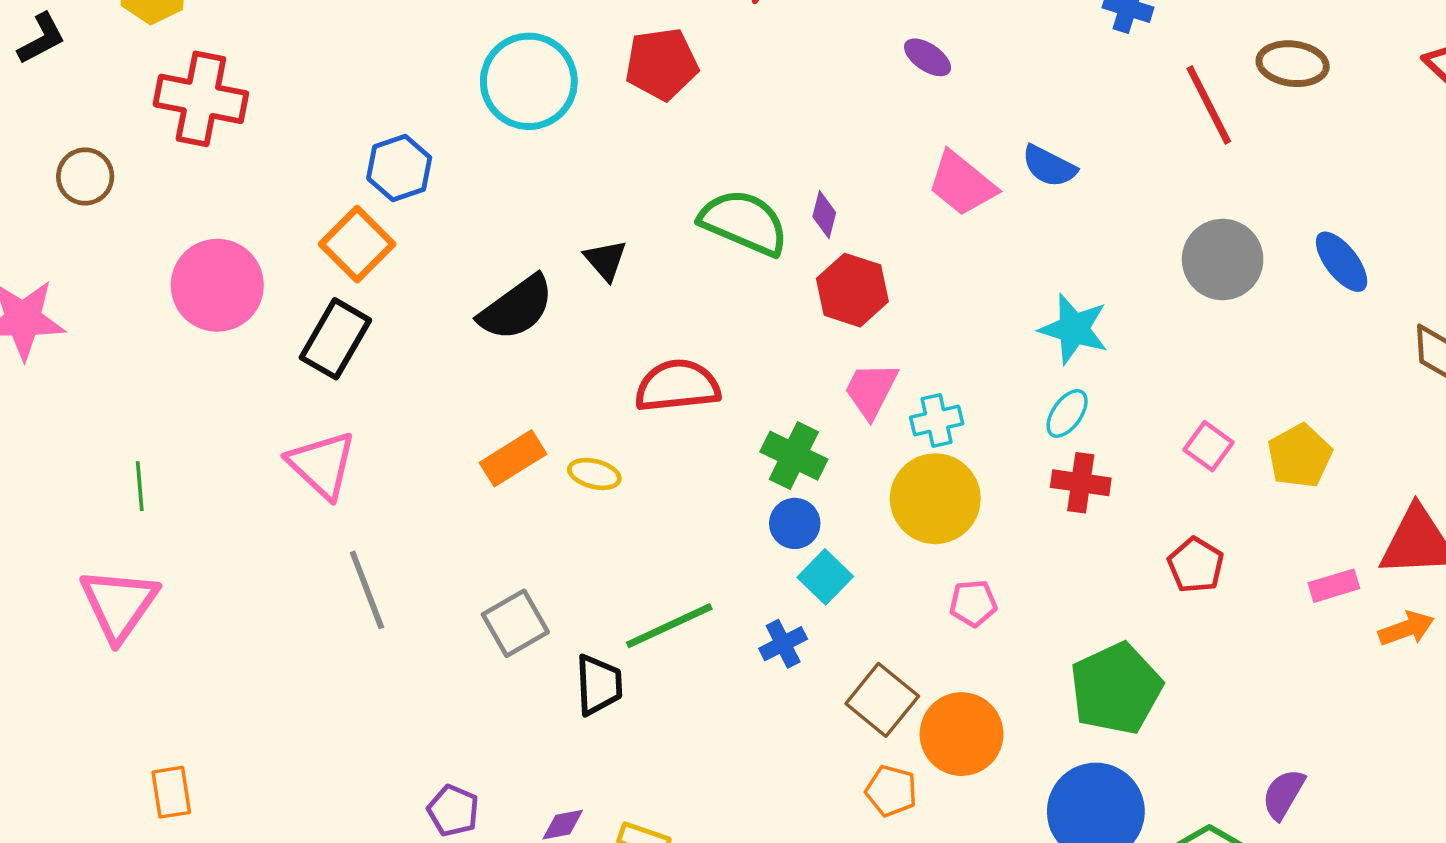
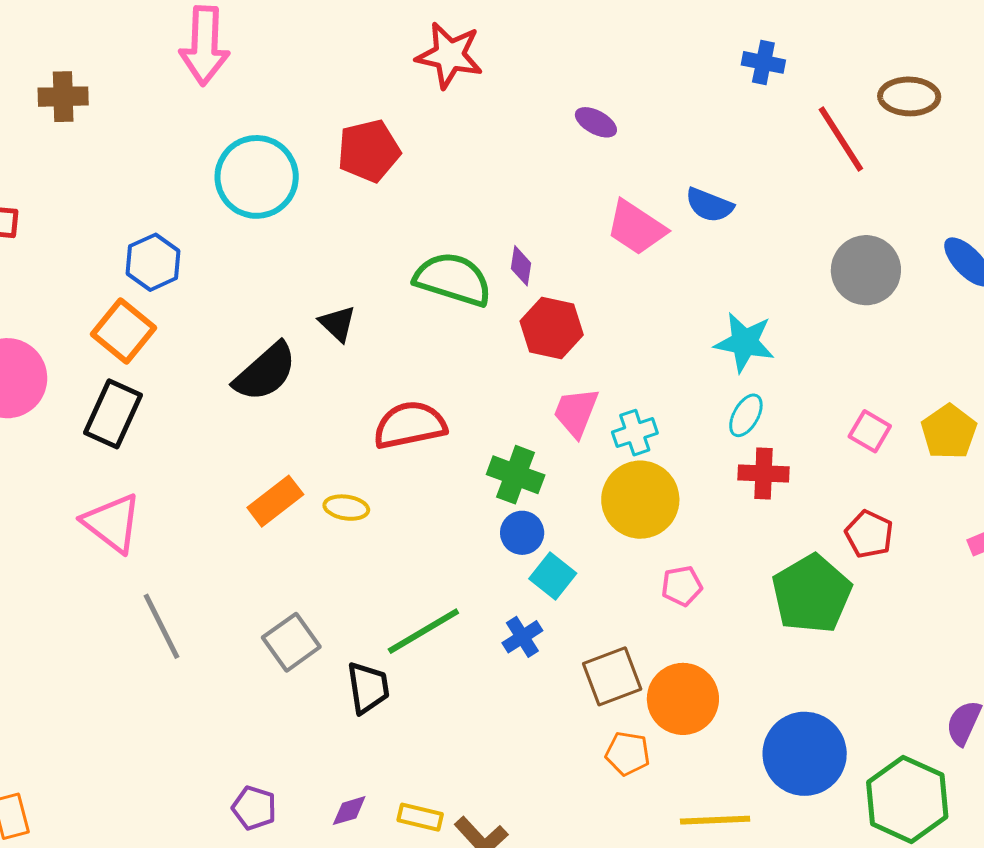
green pentagon: (1116, 689) -> (812, 594), moved
brown square: (882, 700) -> (612, 676), turned 36

